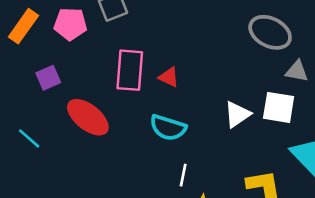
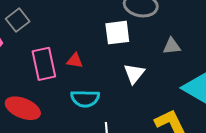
gray triangle: (297, 71) -> (172, 46), moved
white square: (279, 107) -> (117, 33), moved

